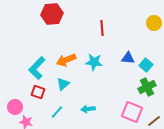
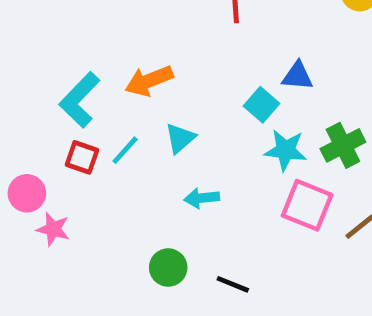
cyan star: (94, 62) -> (285, 150), moved
cyan square: (146, 65) -> (262, 105), moved
cyan triangle: (63, 84) -> (180, 138), moved
cyan line: (57, 112) -> (125, 150), moved

